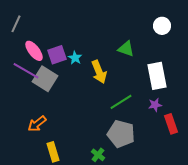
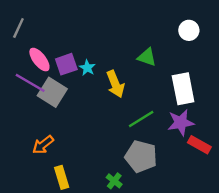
purple star: (155, 105) -> (181, 123), size x1.6
red rectangle: (171, 124) -> (199, 145), turned -42

